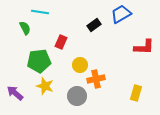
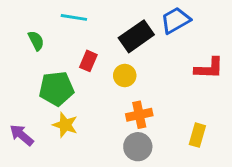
cyan line: (40, 12) -> (74, 17), moved
black rectangle: (94, 25) -> (136, 36), size x1.6
yellow circle: (80, 65) -> (125, 76), moved
gray circle: (77, 96) -> (138, 147), moved

